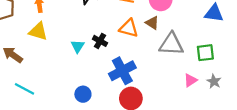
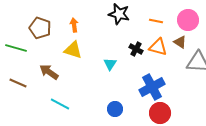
black cross: (100, 41) -> (136, 49), moved

